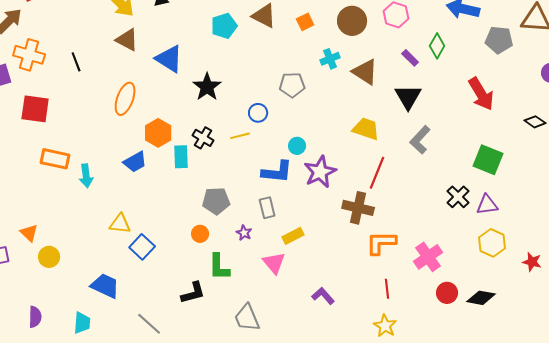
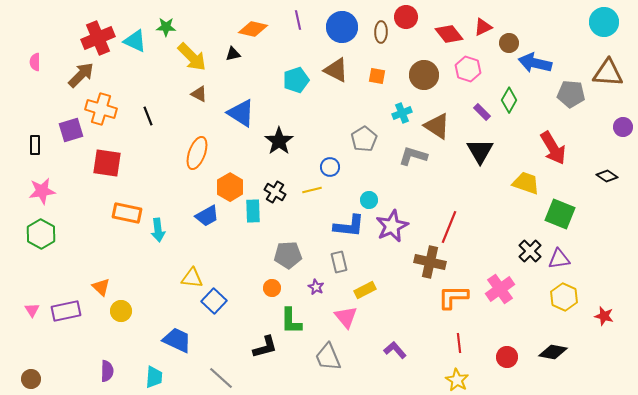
orange square: (305, 22) -> (377, 76), turned 36
brown triangle: (127, 40) -> (199, 94), size x0.7
gray pentagon: (292, 85) -> (364, 139), turned -30
yellow trapezoid: (366, 129) -> (526, 183), moved
gray L-shape: (420, 140) -> (413, 156), moved, turned 64
pink cross: (428, 257) -> (500, 289), moved
red circle: (447, 293) -> (507, 357), moved
gray trapezoid: (247, 318) -> (328, 357), moved

